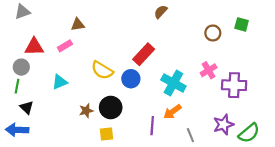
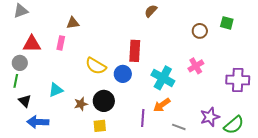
pink rectangle: (65, 46) -> (61, 43), turned -48
red rectangle: (144, 54) -> (135, 51), turned -40
cyan triangle: (60, 82) -> (56, 90), moved
purple cross: (234, 85) -> (238, 80), moved
blue arrow: (17, 130) -> (38, 122), moved
gray line: (190, 135) -> (179, 127), turned -48

